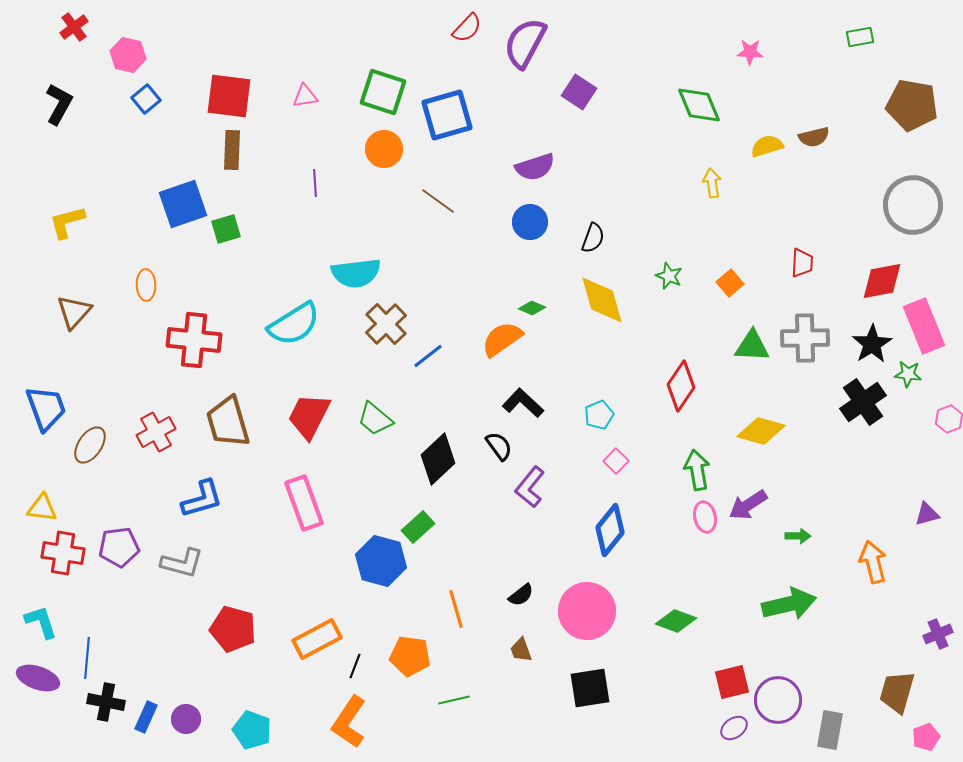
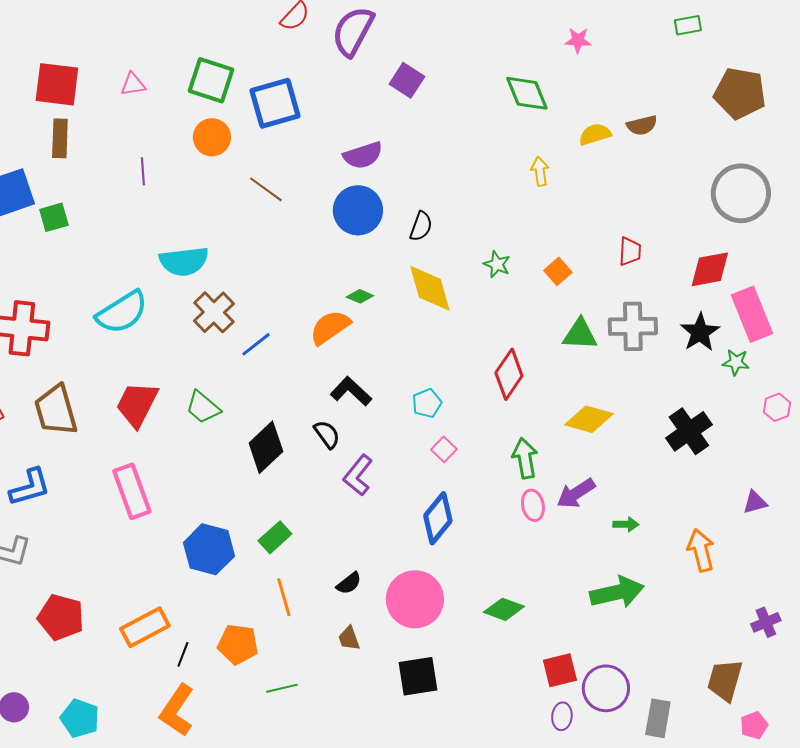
blue circle: (530, 222) -> (358, 210), size x1.4
black cross: (863, 402) -> (689, 431), moved
green rectangle: (418, 527) -> (275, 537), moved
purple ellipse: (734, 728) -> (562, 716), turned -48

